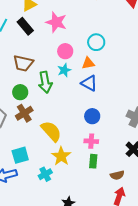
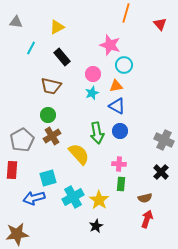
pink star: (56, 22) -> (110, 45), moved
black rectangle: (25, 26) -> (62, 57), moved
green arrow: (45, 82) -> (97, 133), moved
blue circle: (92, 116) -> (120, 131), moved
yellow star: (61, 156) -> (99, 200), moved
cyan cross: (45, 174) -> (73, 197), size x1.5

